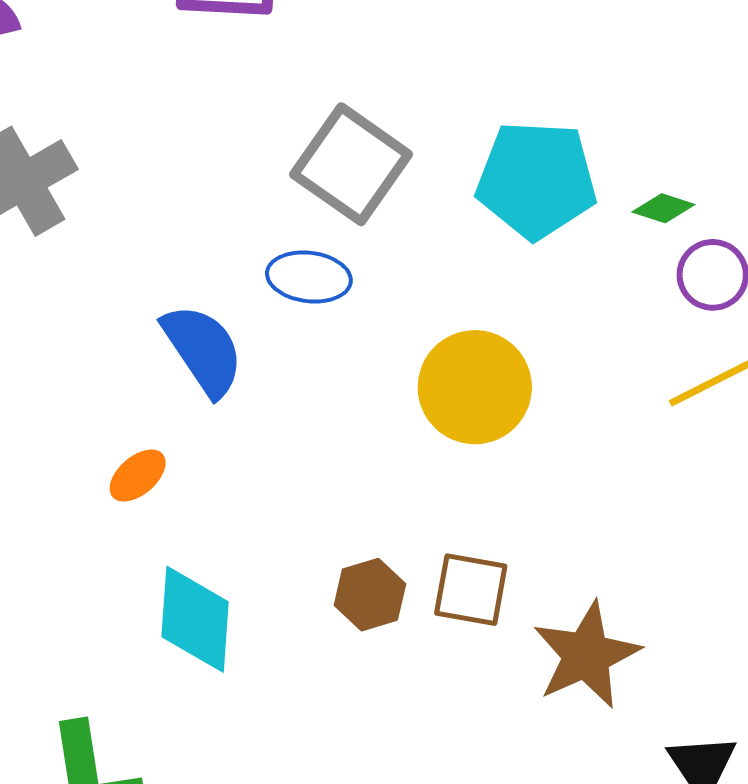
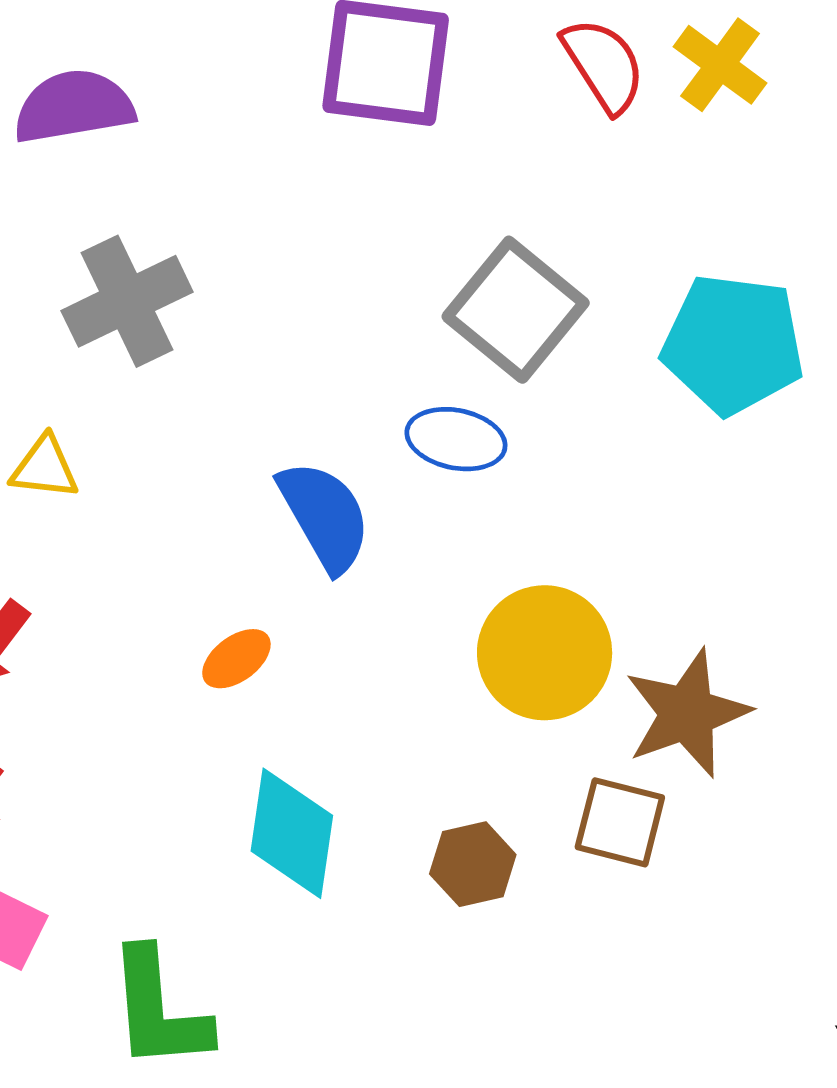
yellow circle: (475, 387) -> (545, 653), moved
brown hexagon: (370, 595) -> (473, 864), moved
brown star: (586, 655) -> (687, 713), moved

